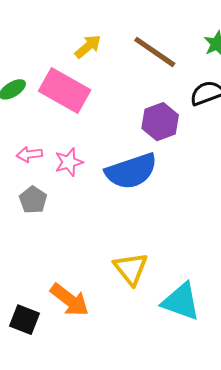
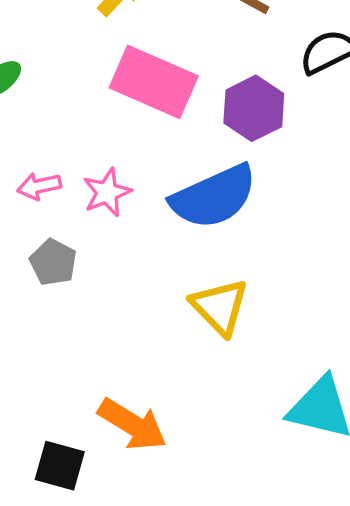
pink rectangle: (65, 90) -> (154, 82), moved
yellow triangle: (131, 269) -> (220, 307), moved

